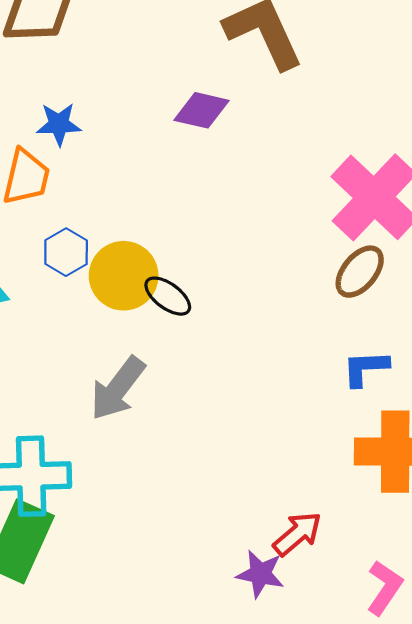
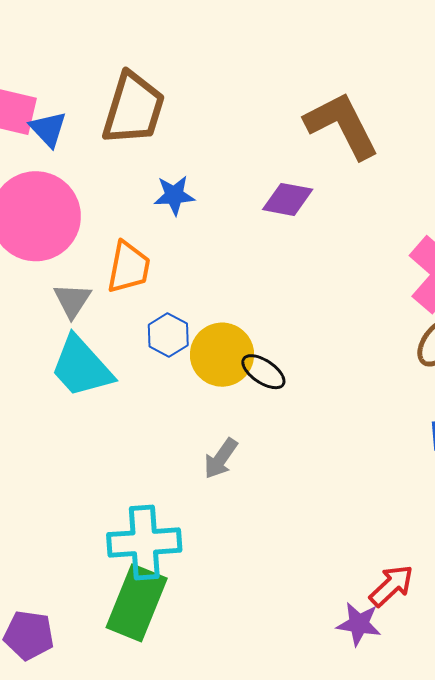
blue star: (59, 124) -> (174, 195), moved
gray arrow: (118, 388) -> (221, 459), size x0.7

